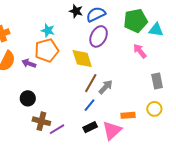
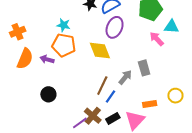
cyan triangle: (156, 30) -> (172, 27), moved
orange pentagon: (47, 50) -> (64, 45), turned 30
gray rectangle: (157, 81) -> (144, 68), moved
brown line: (91, 83) -> (102, 86), moved
brown cross: (41, 121) -> (93, 116), moved, turned 30

